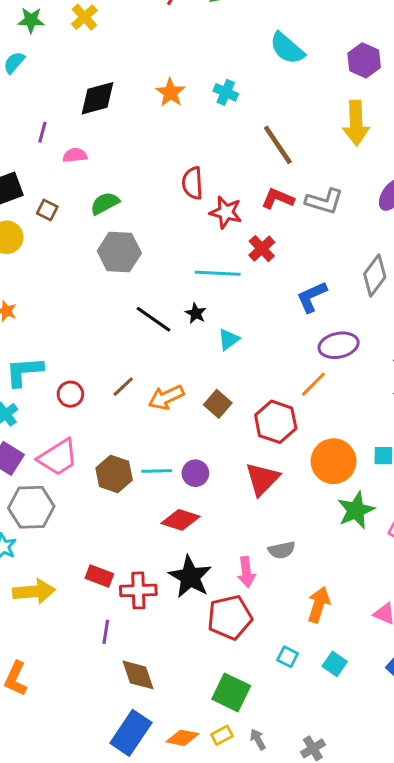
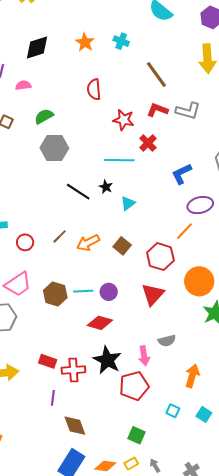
red semicircle: (193, 183) -> (94, 89), moved
green square: (231, 692) -> (136, 435), size x0.7

